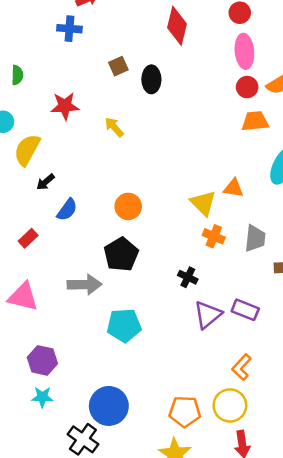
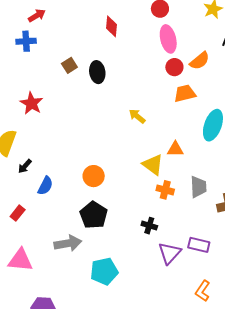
red diamond: (177, 26) -> (111, 26), size x0.7
red star: (65, 106) -> (31, 103), turned -30
yellow arrow: (114, 127) -> (137, 116), moved

